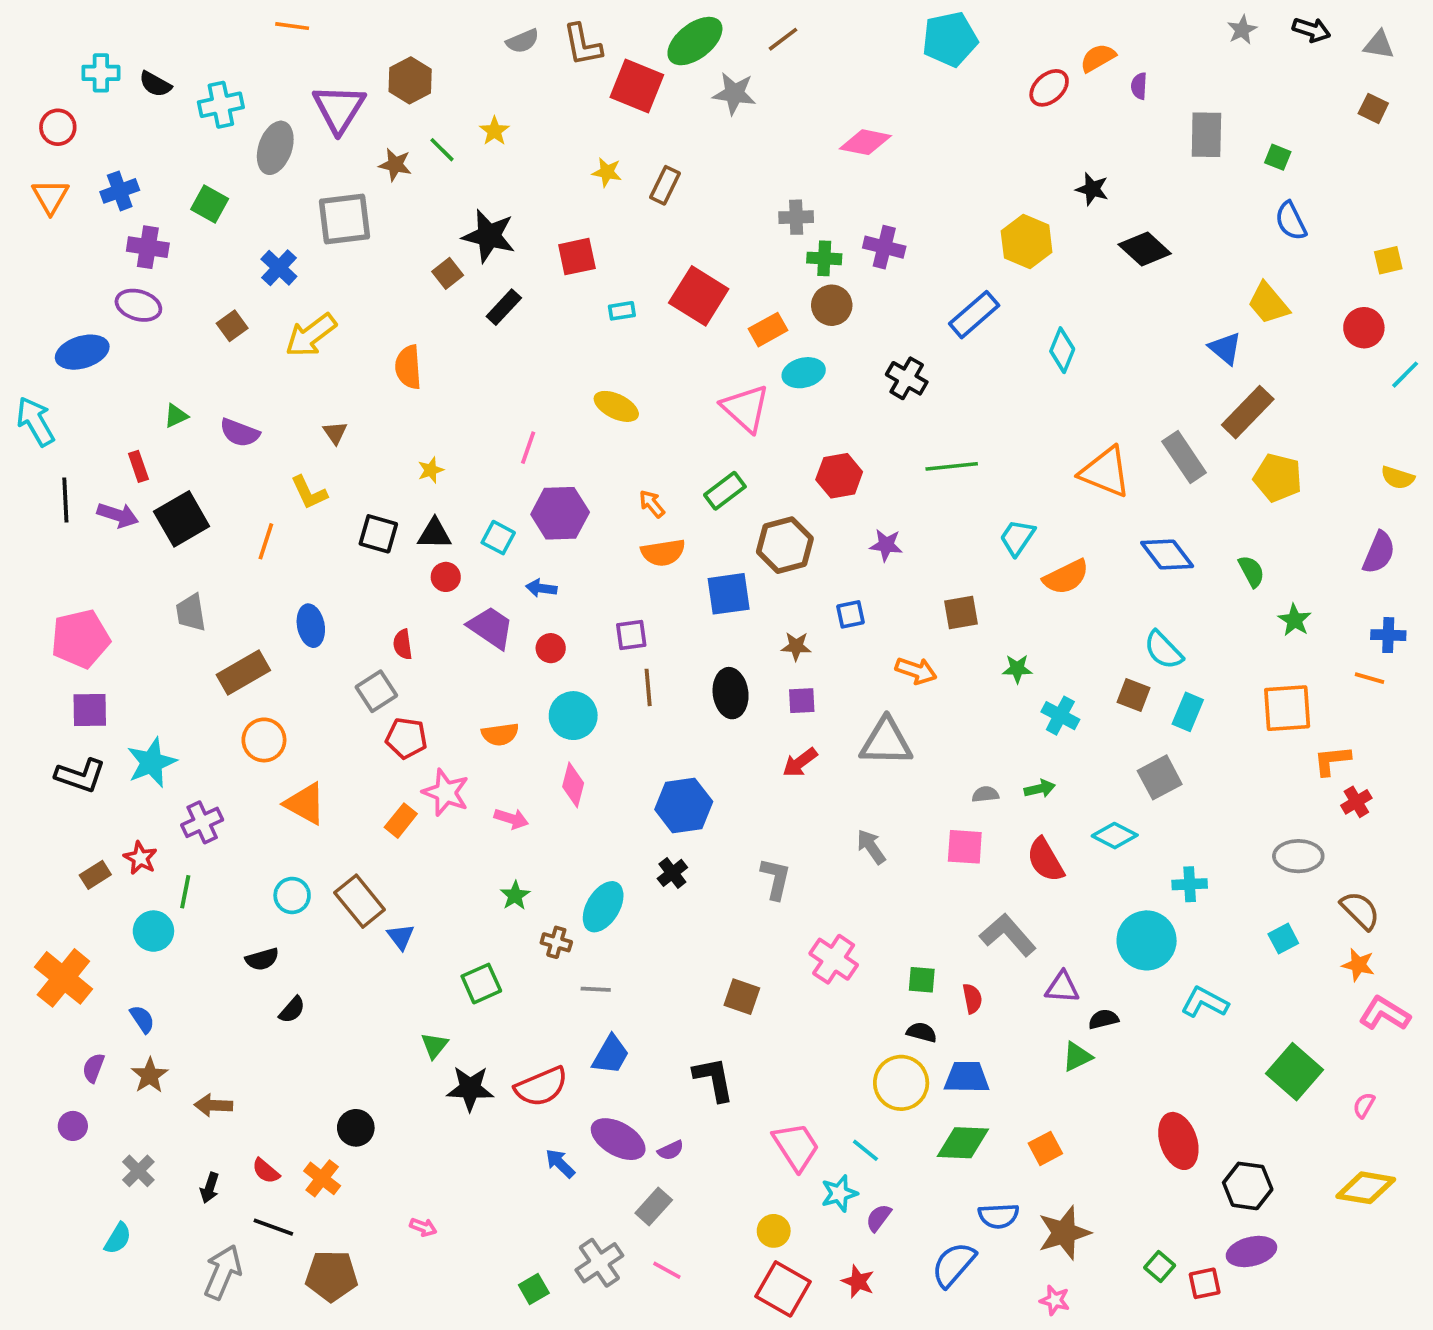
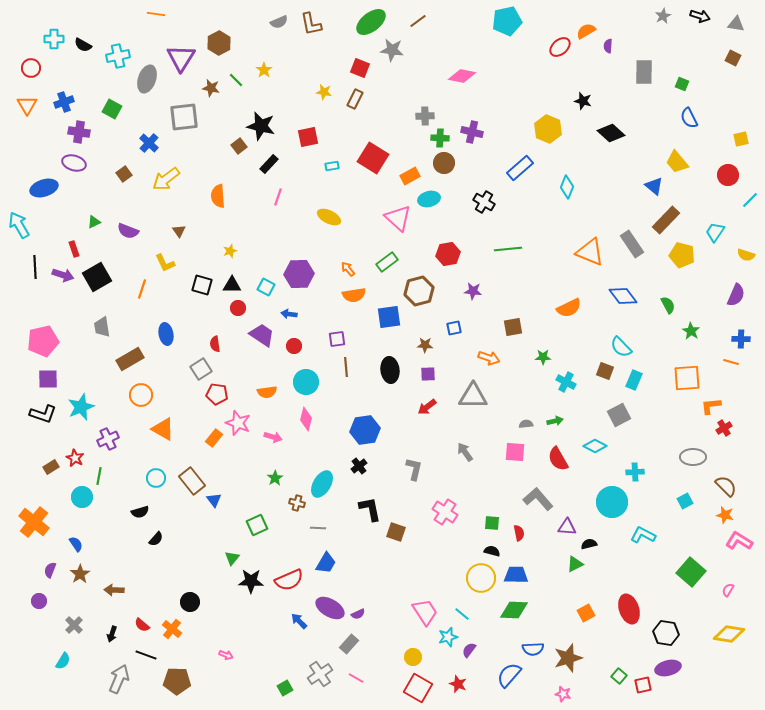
red square: (637, 86) -> (360, 68), moved, size x0.7
pink line: (528, 448) -> (278, 197), moved
cyan trapezoid: (1017, 538) -> (715, 232), moved
black L-shape: (714, 1079) -> (370, 509), moved
orange square: (1045, 1148) -> (586, 613), moved

